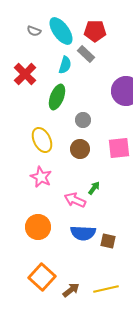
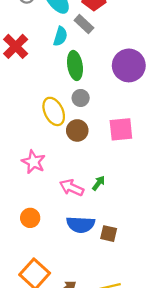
green ellipse: (57, 97) -> (75, 65), moved, turned -30
yellow ellipse: (42, 140) -> (54, 111), moved
green arrow: (94, 188) -> (99, 183), moved
orange circle: (38, 227) -> (30, 218), size x0.7

